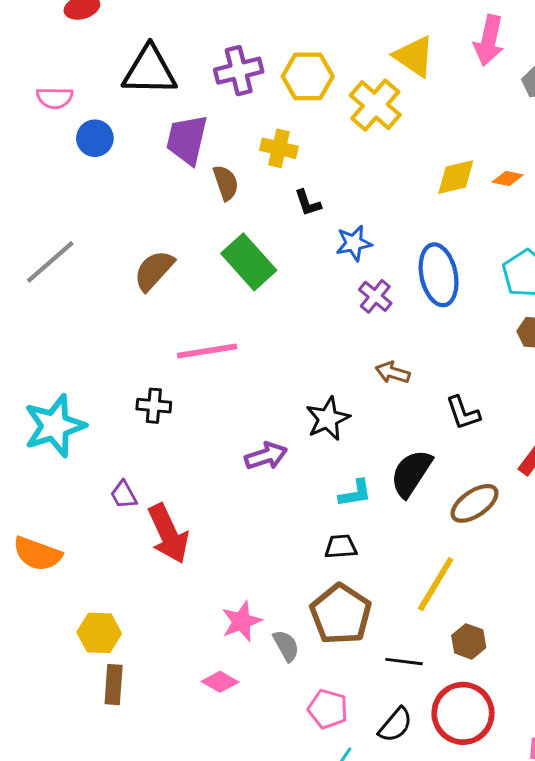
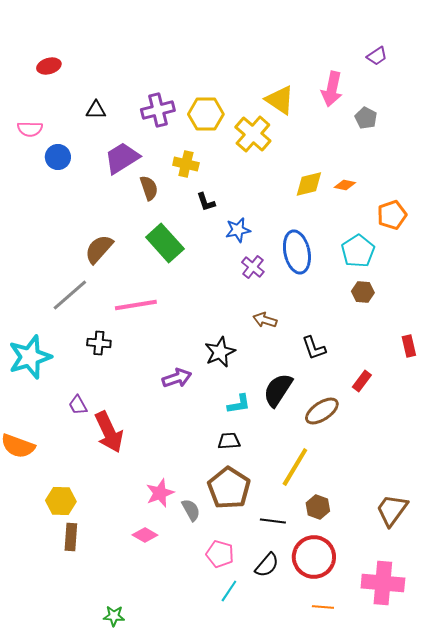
black triangle: (150, 71) -> (96, 110), size x0.5
purple trapezoid: (187, 140) -> (122, 158), turned 45
gray line: (50, 262) -> (70, 295), moved

